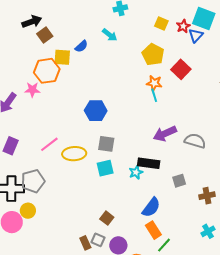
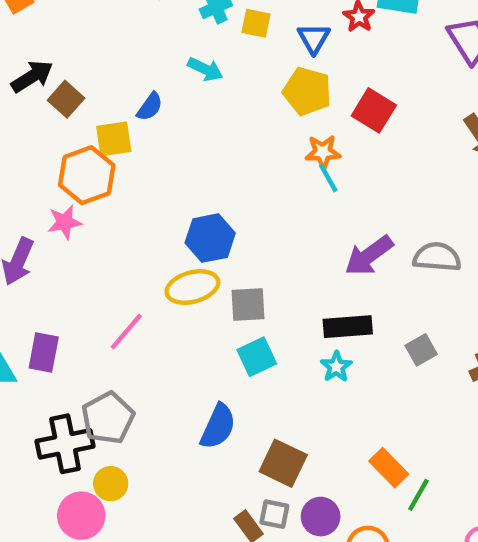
yellow square: (161, 23) -> (256, 23), moved
blue triangle: (196, 35) -> (314, 38), moved
yellow ellipse: (74, 154) -> (192, 287), moved
cyan star: (136, 172) -> (336, 367), moved
blue semicircle: (151, 207) -> (218, 426), moved
brown square: (107, 218) -> (283, 463), size x1.5

